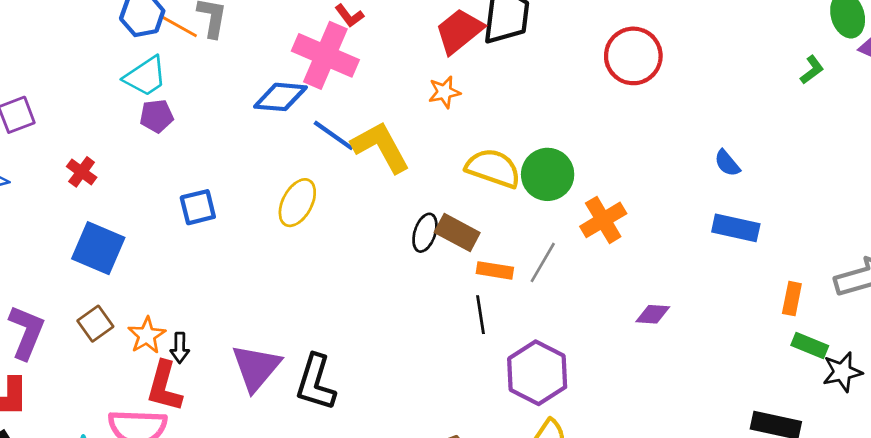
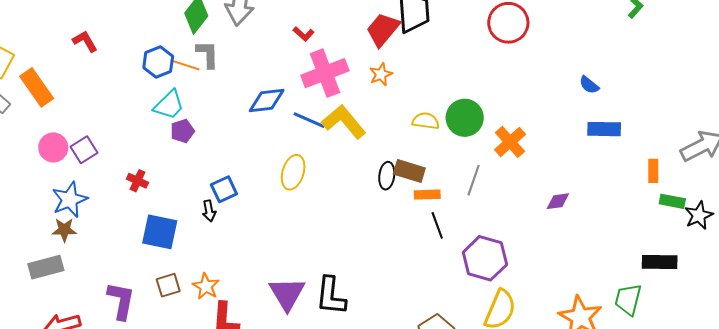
pink cross: (325, 55) -> (325, 73), moved, turned -33
yellow semicircle: (493, 168) -> (426, 121), size x0.7
orange rectangle: (495, 270) -> (427, 195), moved
brown square: (95, 324) -> (168, 285), turned 30
black arrow: (180, 348) -> (209, 211), moved

